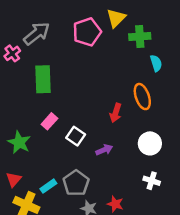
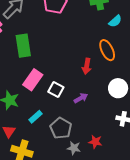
cyan semicircle: (156, 63) -> (115, 21), turned 72
pink rectangle: (49, 121) -> (33, 80), size x1.5
cyan rectangle: (48, 186) -> (35, 117), moved

